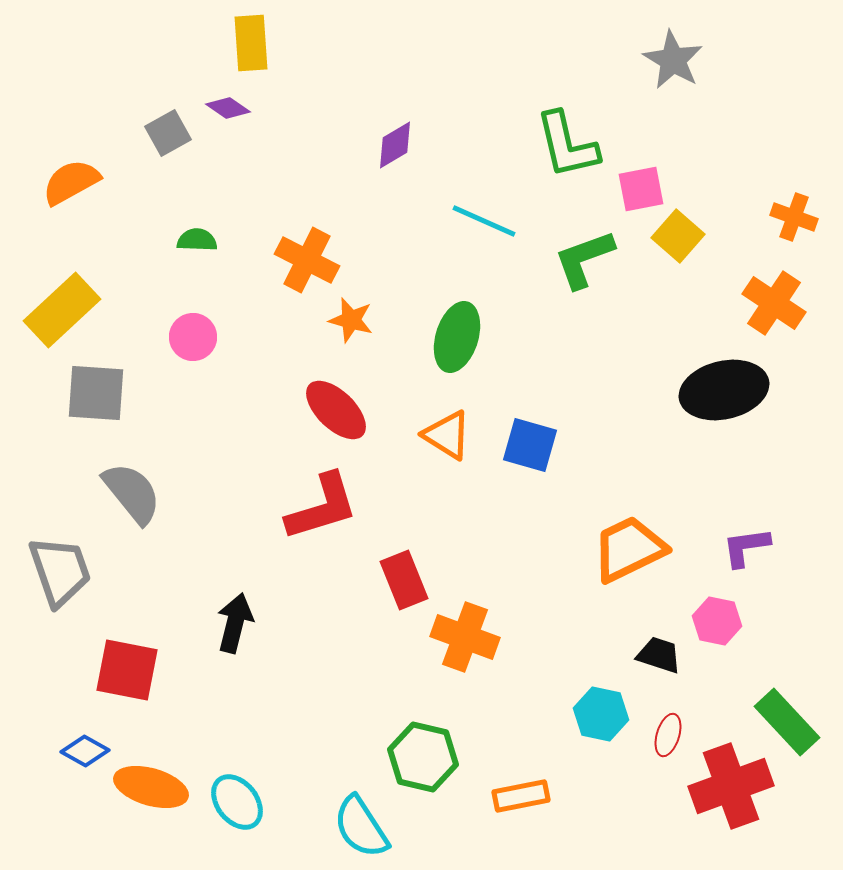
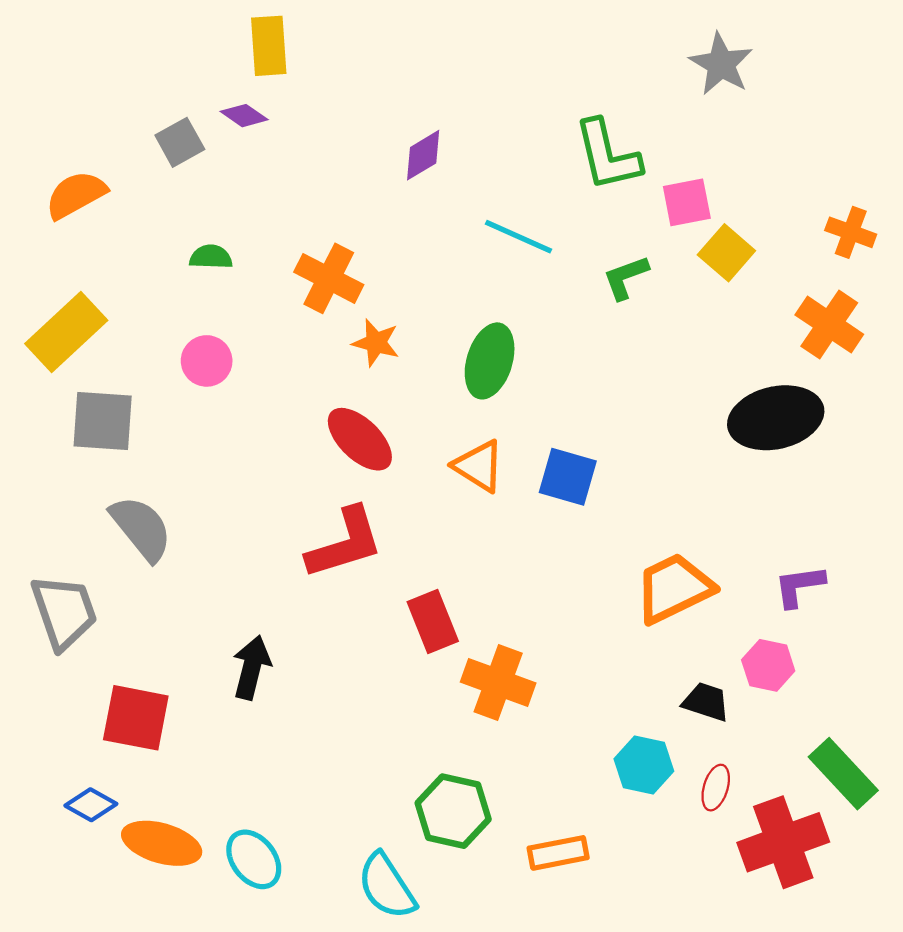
green L-shape: (584, 259) -> (626, 277), size x0.7

